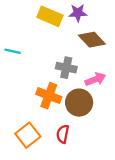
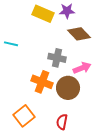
red semicircle: (63, 134) -> (62, 122), moved

